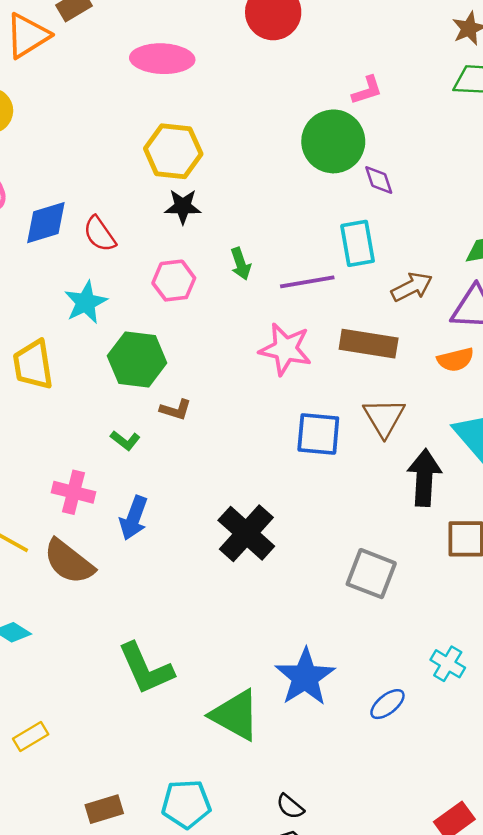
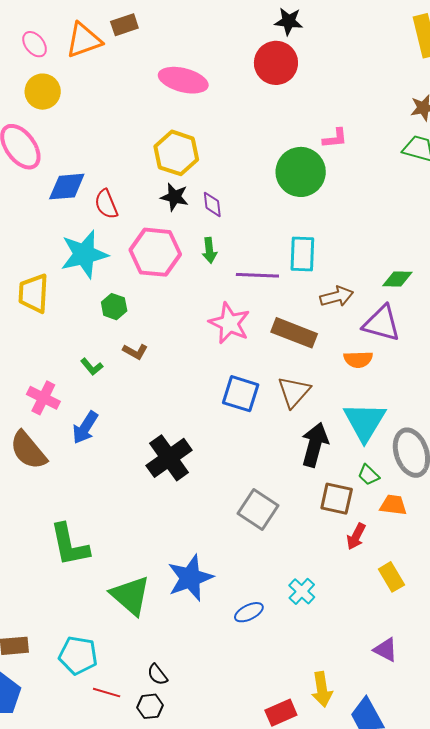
purple diamond: (379, 180) -> (212, 204), moved
pink hexagon: (174, 281) -> (155, 252), size x1.5
cyan star: (86, 302) -> (84, 254), size x1.4
green hexagon: (137, 359) -> (114, 307), size x0.6

